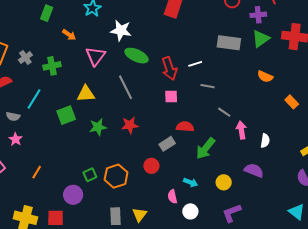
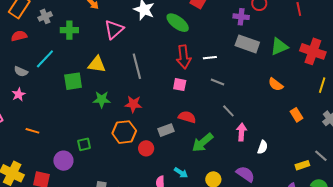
purple cross: (258, 15) -> (241, 17), moved
green ellipse: (136, 56) -> (178, 23), moved
orange line: (37, 172) -> (32, 131), turned 64
orange hexagon: (116, 176) -> (124, 132), moved

